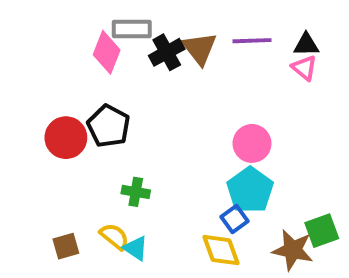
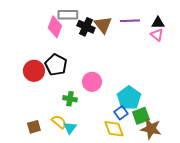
black cross: (167, 52) -> (86, 27), turned -36
pink circle: (252, 143) -> (92, 82), moved
green square: (322, 231) -> (141, 116), moved
cyan triangle: (136, 248) -> (70, 128), turned 32

